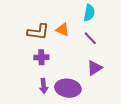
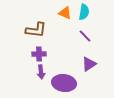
orange triangle: (63, 30) -> (65, 13), moved
purple arrow: (44, 86) -> (41, 72), moved

